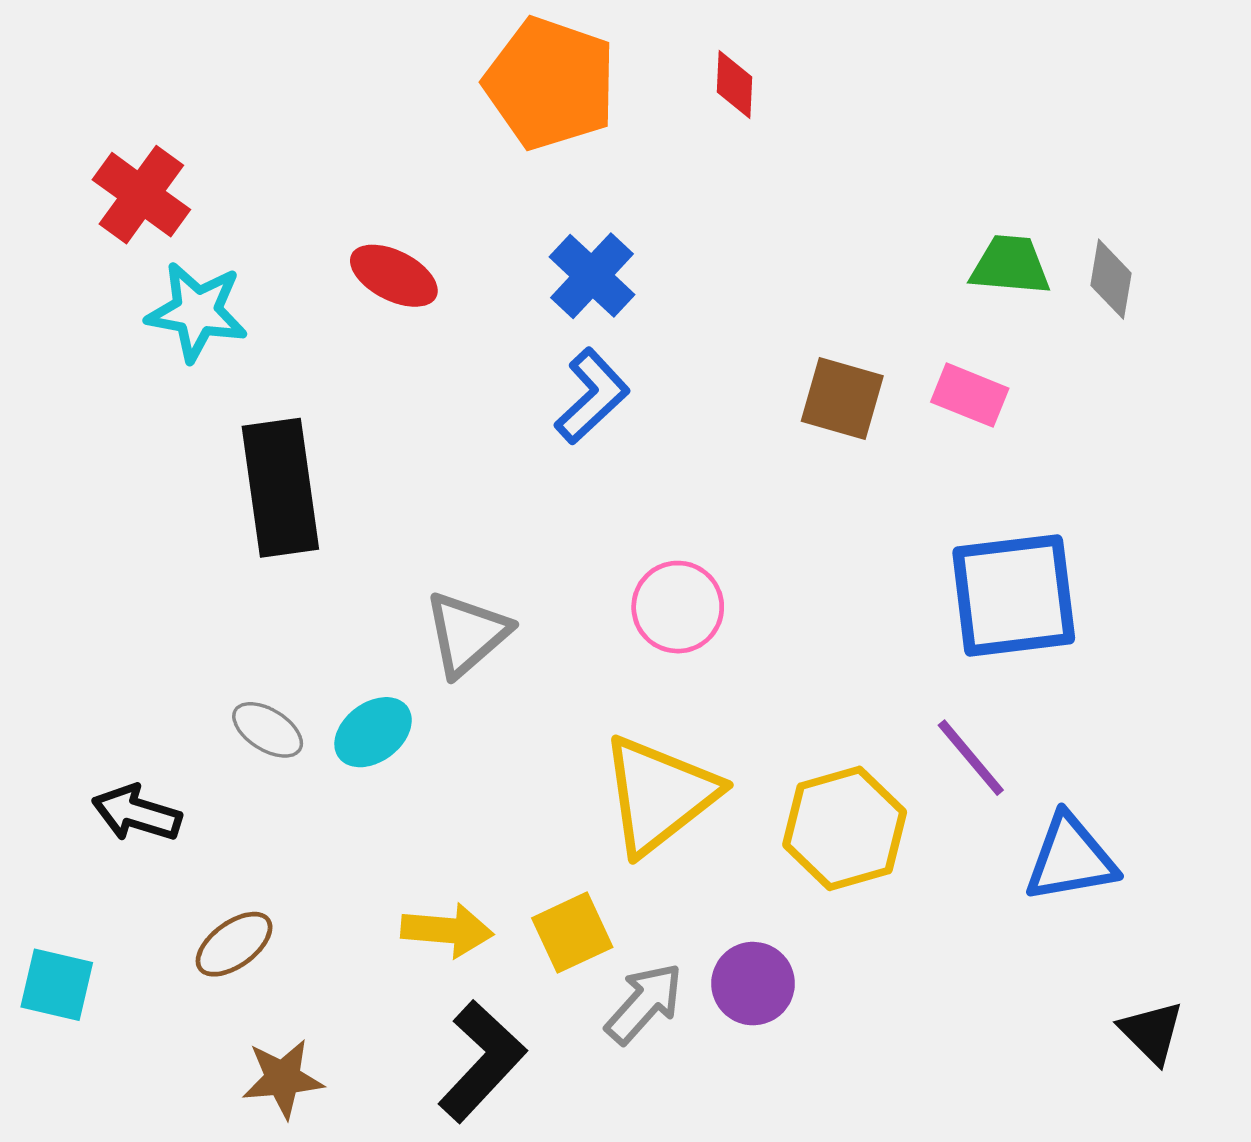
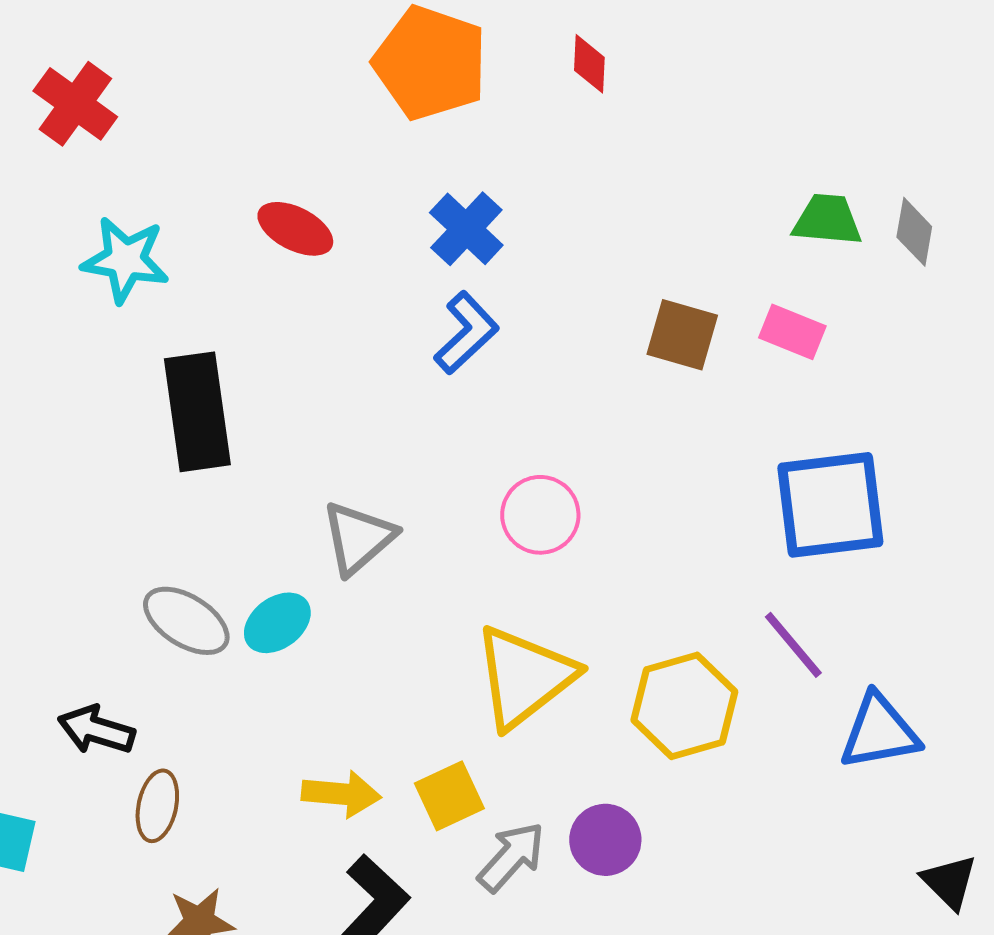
red cross: (141, 195) -> (75, 104), moved
gray ellipse: (268, 730) -> (186, 621), size x1.4
black arrow: (137, 813) -> (96, 730), moved
brown ellipse: (234, 944) -> (157, 806), turned -42

